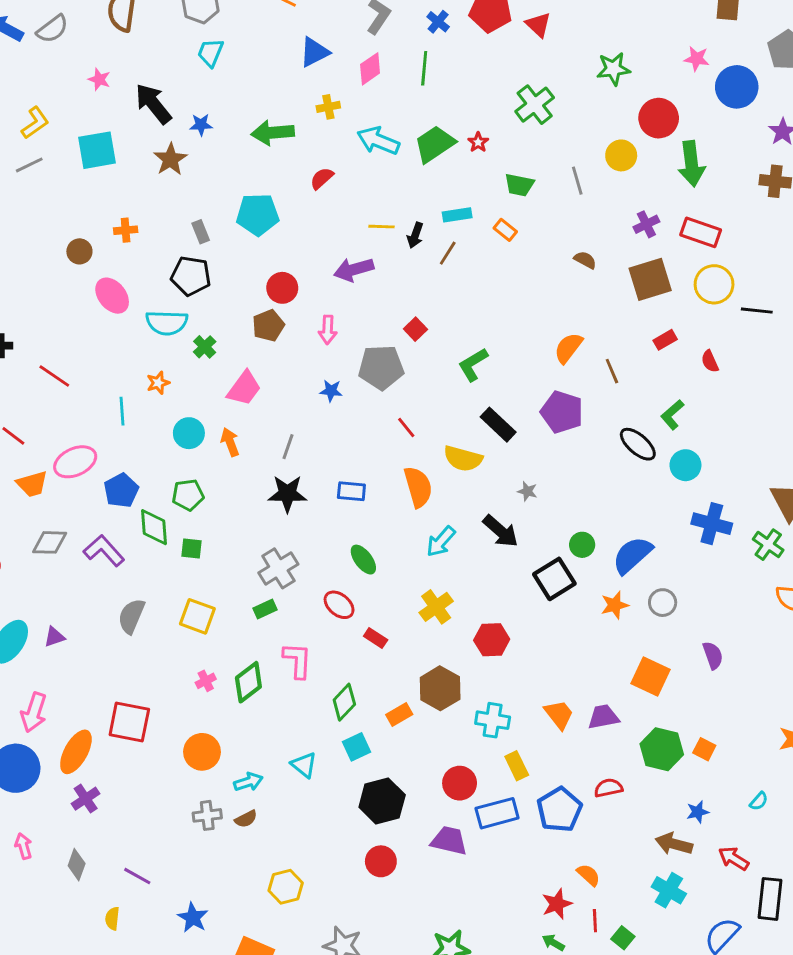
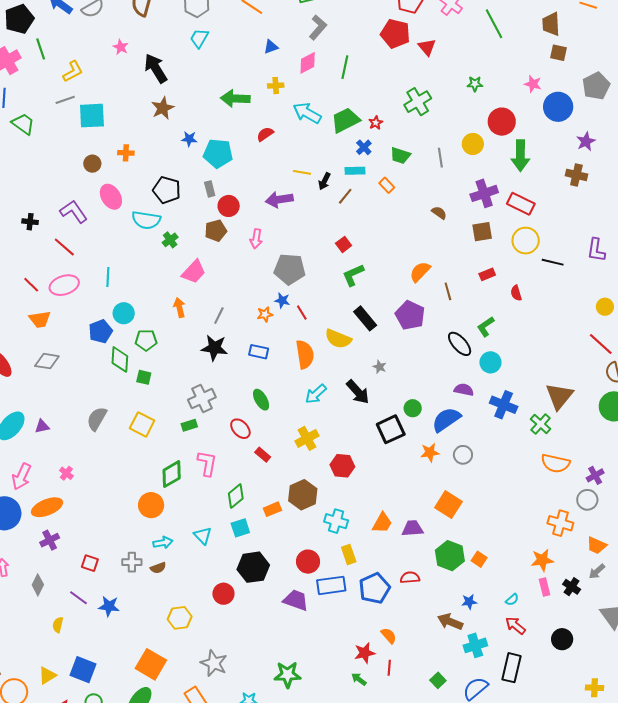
blue cross: (438, 22) -> (364, 147), moved
blue triangle: (314, 52) -> (271, 47), size x0.7
green star: (613, 69) -> (475, 84), size x0.7
blue star: (201, 125) -> (189, 139), moved
cyan square: (97, 150) -> (92, 116), moved
purple cross: (646, 224) -> (484, 193), size x1.5
gray rectangle: (201, 232) -> (210, 189), moved
brown square: (650, 279) -> (482, 232), size x0.7
red square: (415, 329) -> (344, 244), moved
orange star: (158, 383) -> (265, 314), moved
blue star: (331, 391) -> (282, 300), moved
cyan circle: (189, 433) -> (124, 313), moved
pink ellipse: (75, 462) -> (64, 285), moved
purple L-shape: (104, 551) -> (74, 212), moved
purple semicircle: (713, 655) -> (464, 390), moved, turned -66
pink cross: (206, 681) -> (66, 473), moved, turned -32
orange trapezoid: (559, 714) -> (382, 523), turned 60
red square: (129, 722) -> (90, 563), moved, size x0.6
orange ellipse: (76, 752) -> (47, 507), turned 32
orange circle: (202, 752) -> (151, 505), moved
red arrow: (734, 858) -> (515, 625), moved
red circle: (381, 861) -> (223, 594), moved
cyan cross: (669, 890) -> (475, 645), moved, turned 35
blue star: (193, 918) -> (109, 606), moved, turned -30
green square: (623, 938) -> (438, 680), moved

